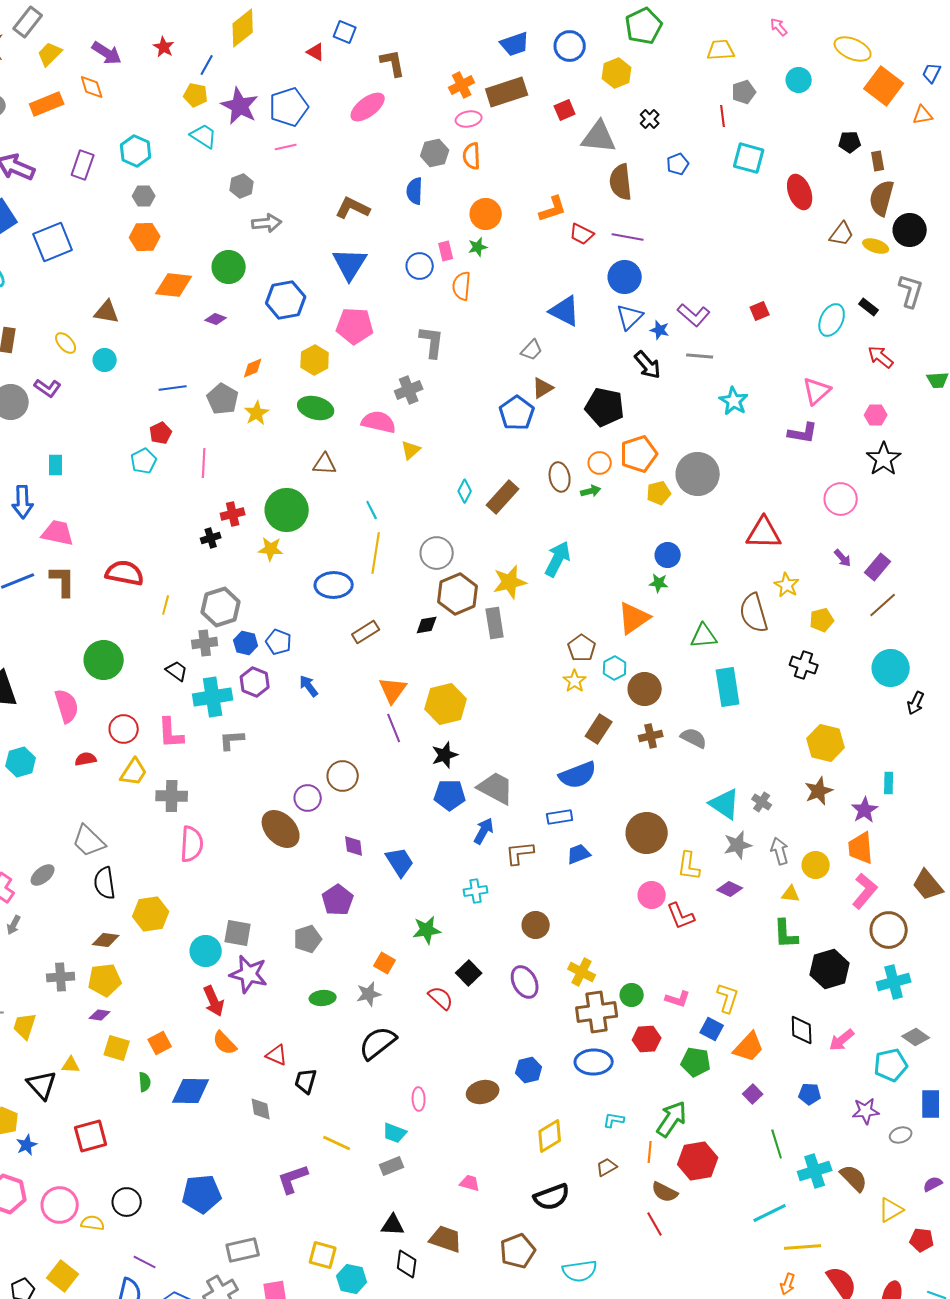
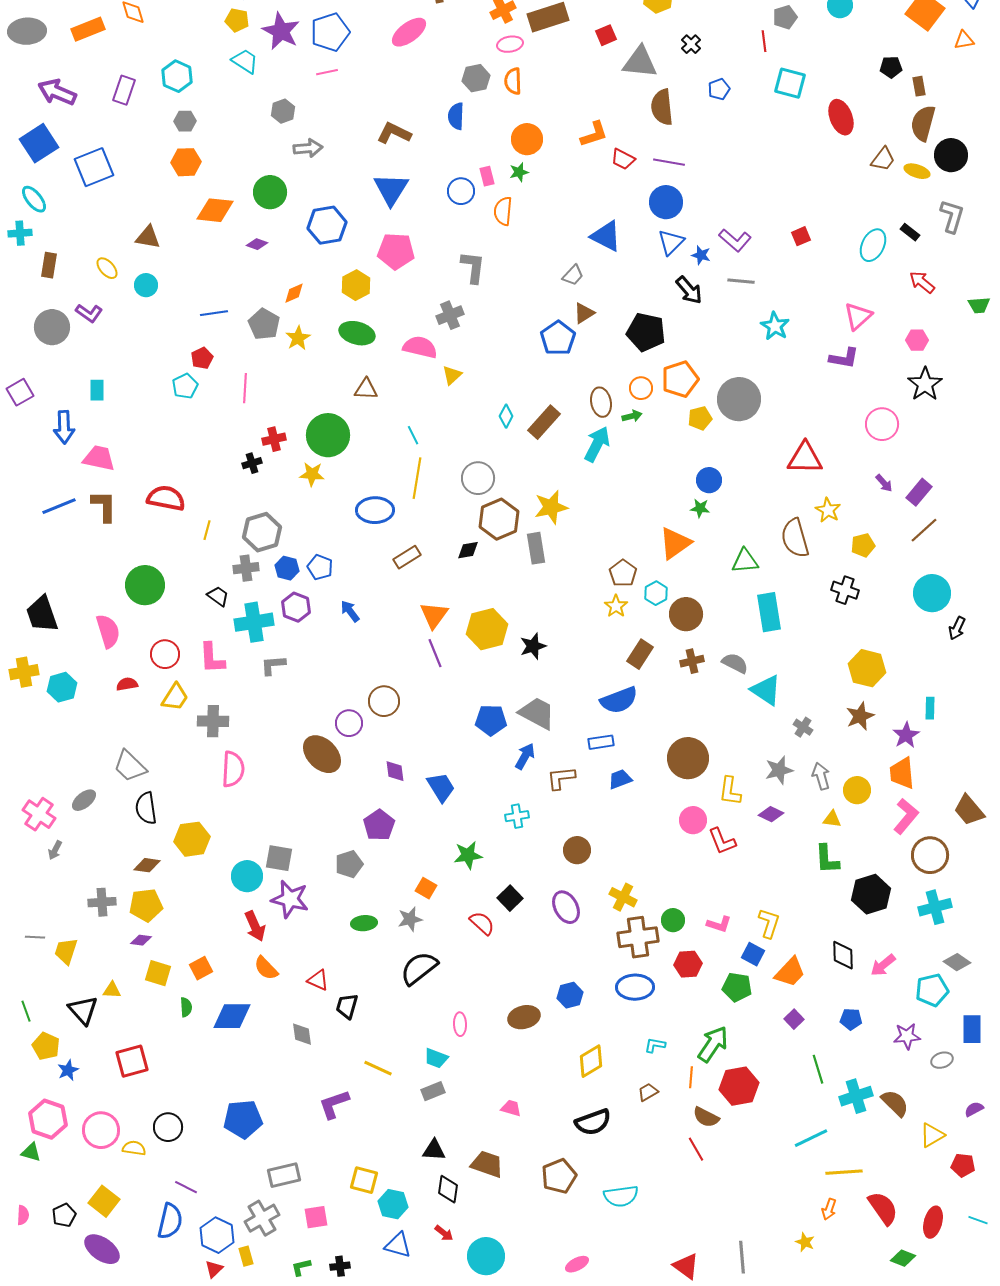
cyan arrow: (558, 559) -> (597, 444), moved
black star: (445, 755) -> (533, 646), moved
cyan triangle: (725, 804) -> (766, 690), moved

